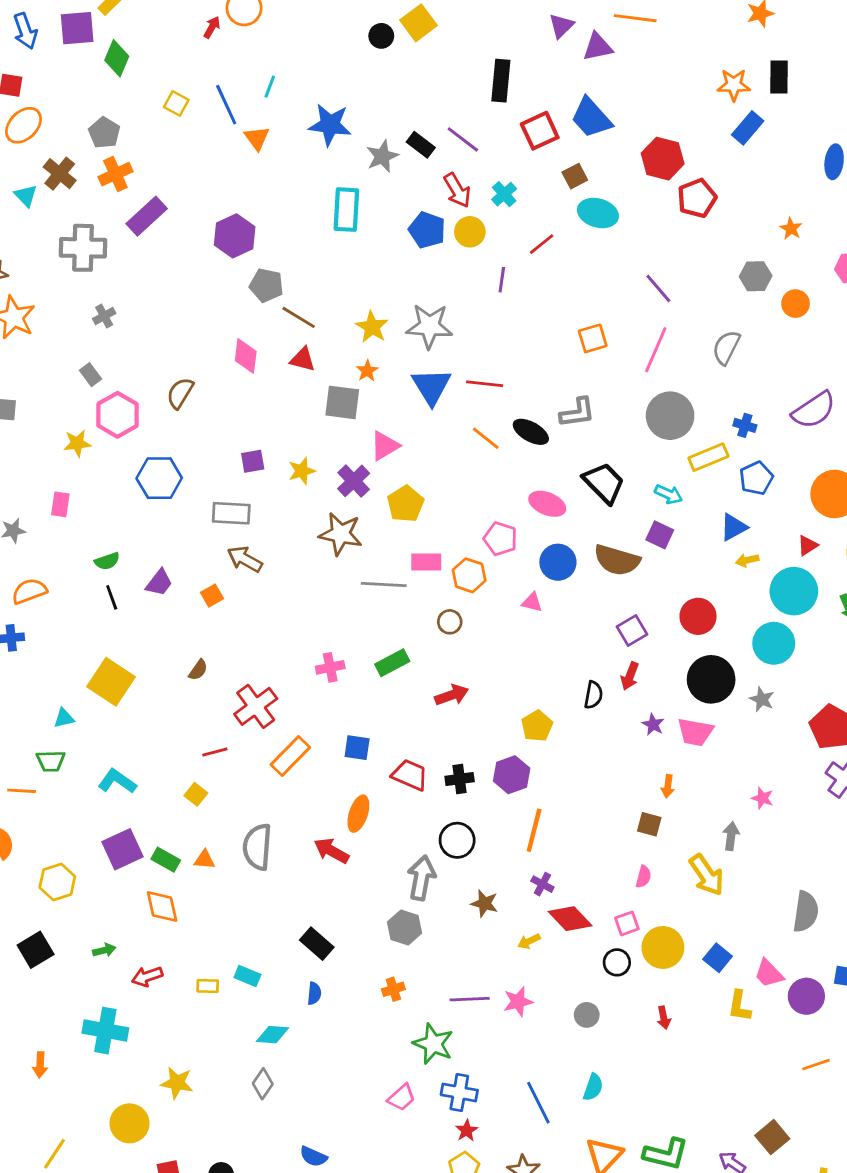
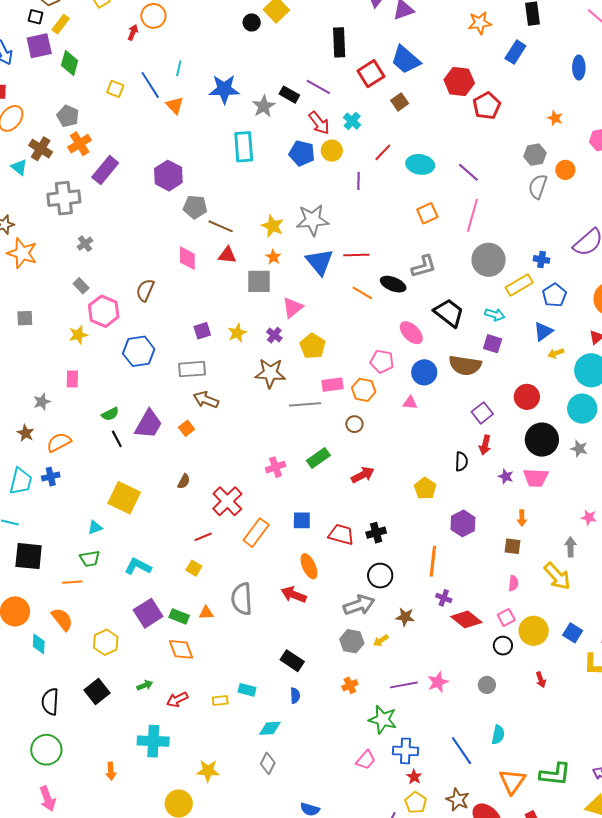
orange star: (734, 85) -> (480, 23), moved
cyan ellipse: (598, 213) -> (420, 164), moved
gray semicircle: (726, 347) -> (538, 187), moved
purple cross: (354, 481) -> (274, 335), size x0.7
pink ellipse: (547, 504) -> (411, 333), turned 30
purple trapezoid: (159, 583) -> (148, 424), size x1.5
purple hexagon: (512, 775) -> (463, 523), moved
orange ellipse: (358, 814) -> (309, 566), turned -35
gray arrow: (421, 878) -> (359, 605), turned 68
yellow arrow: (529, 941) -> (381, 641), moved

